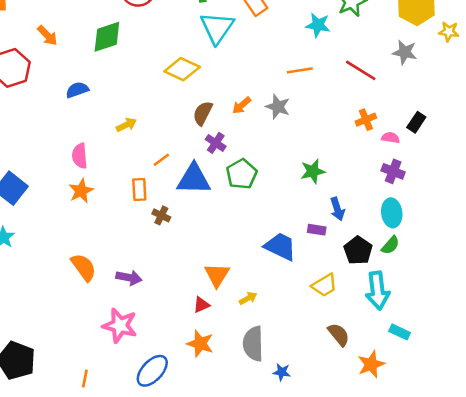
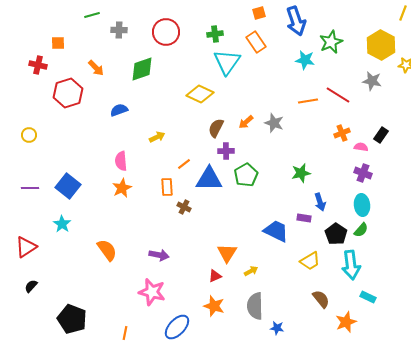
orange line: (300, 70) -> (308, 101), moved
purple cross: (216, 143) -> (226, 151), turned -35
orange semicircle: (84, 267) -> (107, 250), moved

